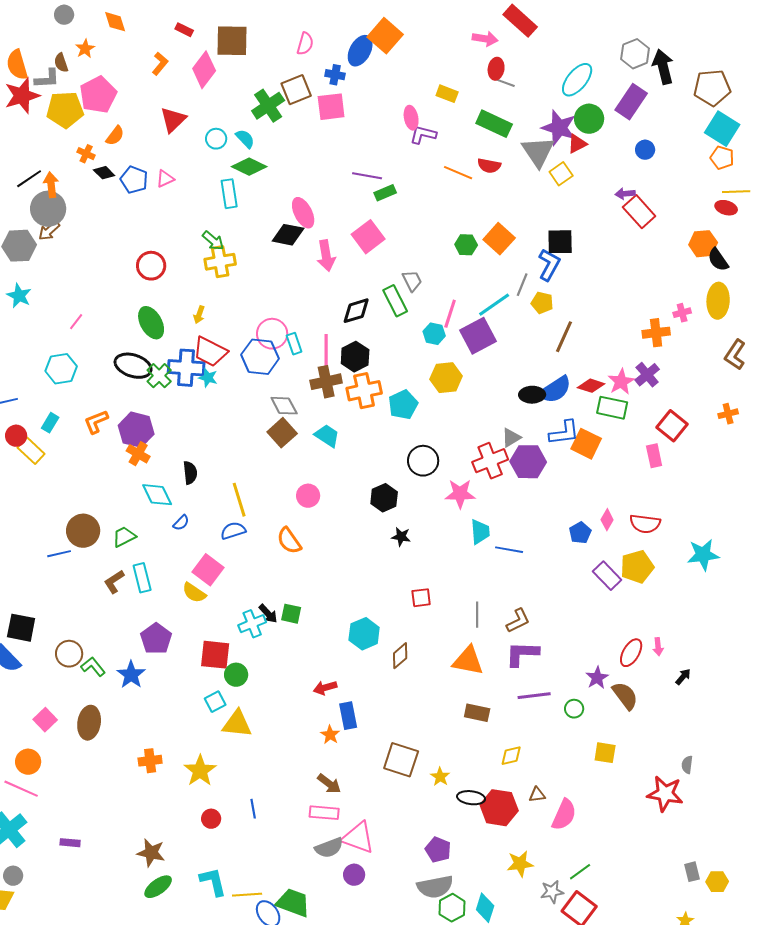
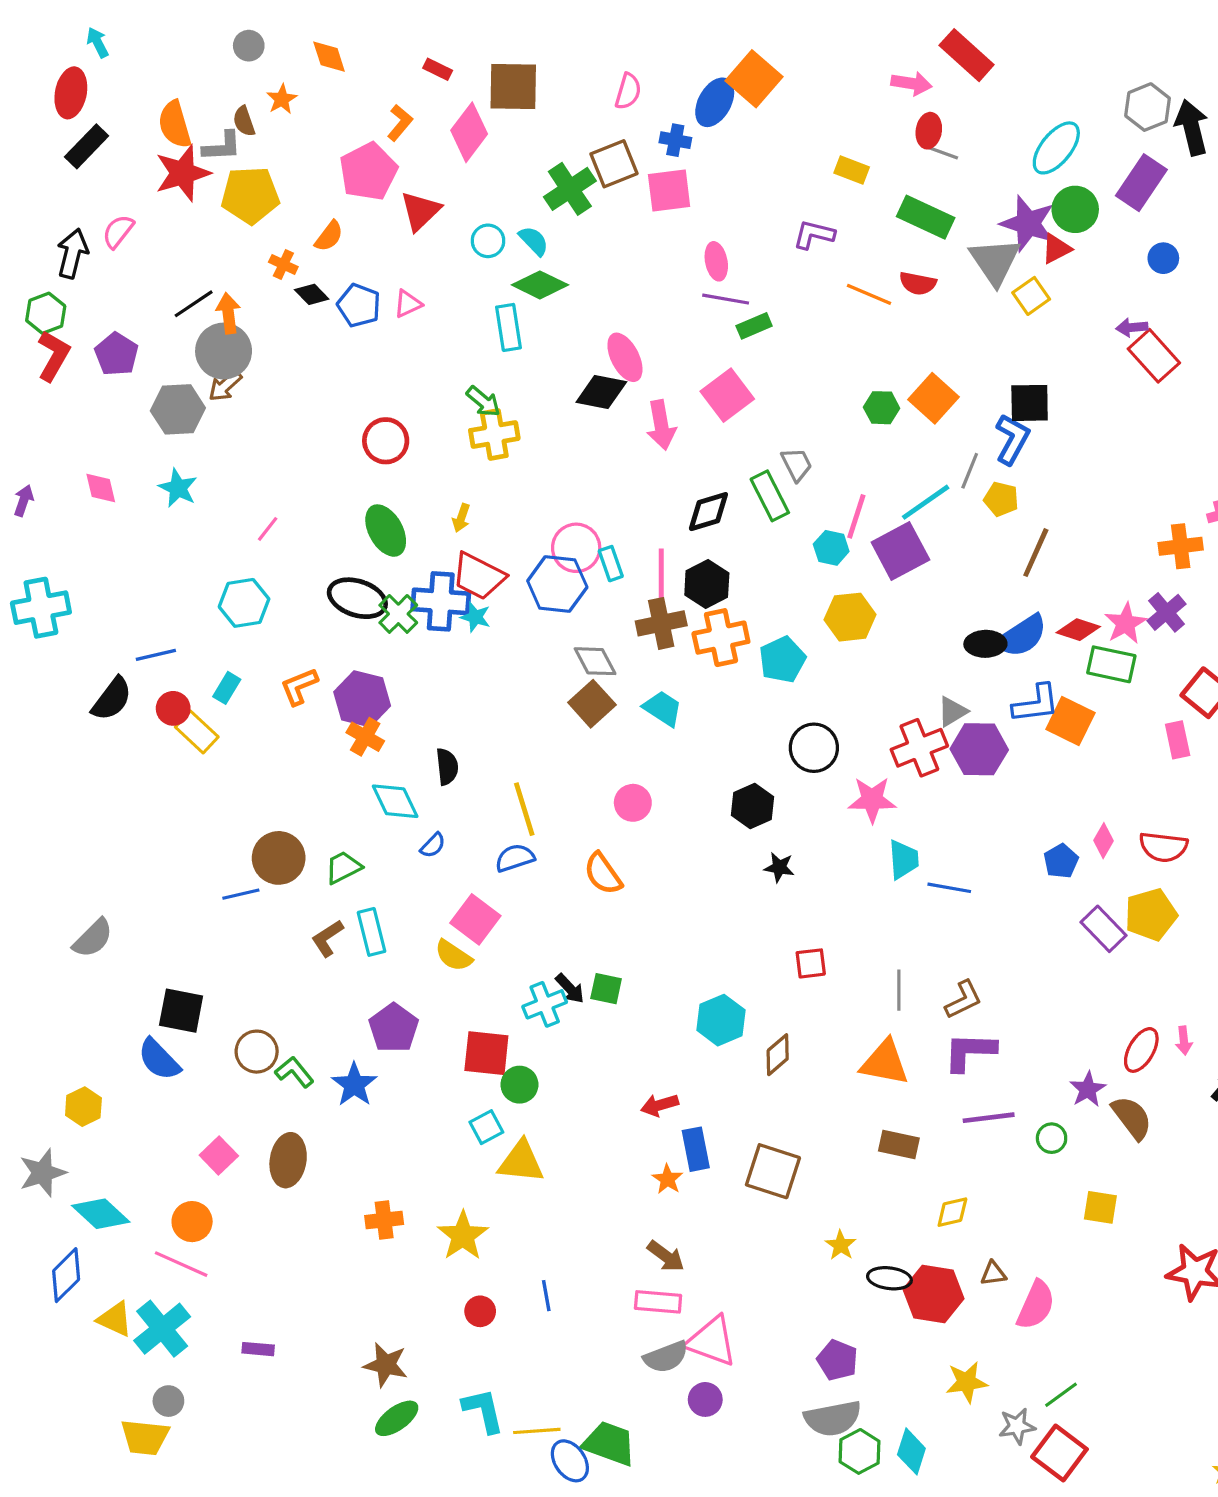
pink pentagon: (98, 95) -> (368, 172), moved
pink ellipse: (411, 118) -> (716, 261), moved
brown square: (401, 760) -> (773, 1171), moved

